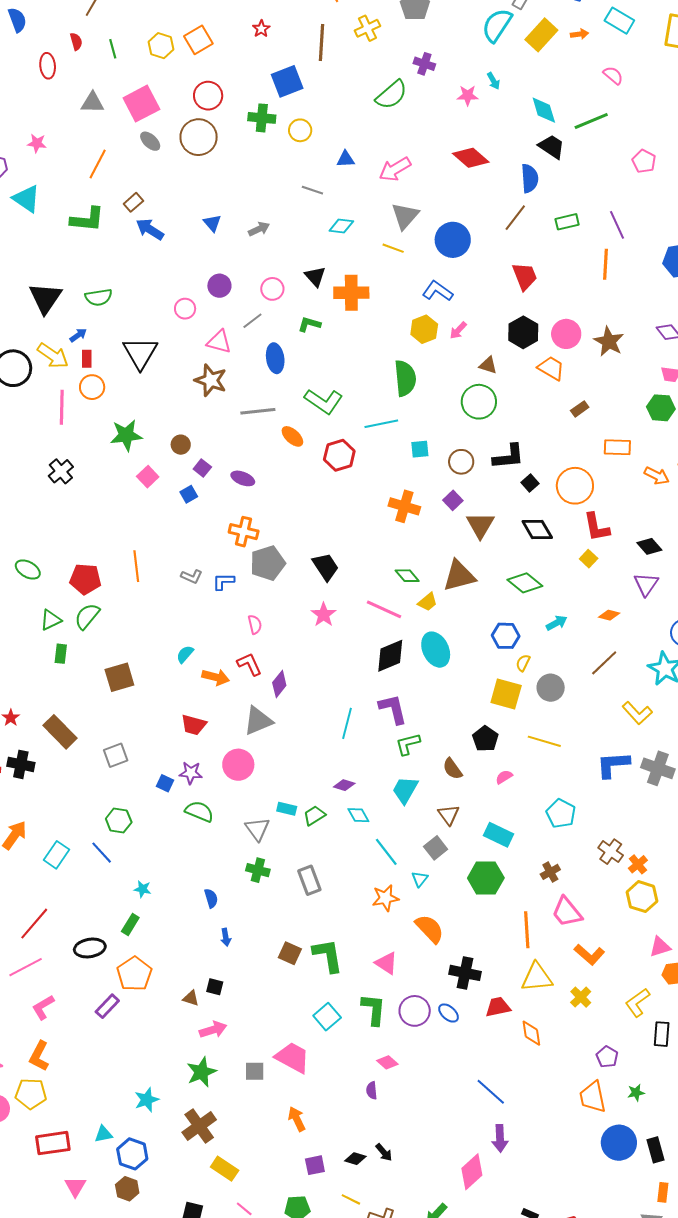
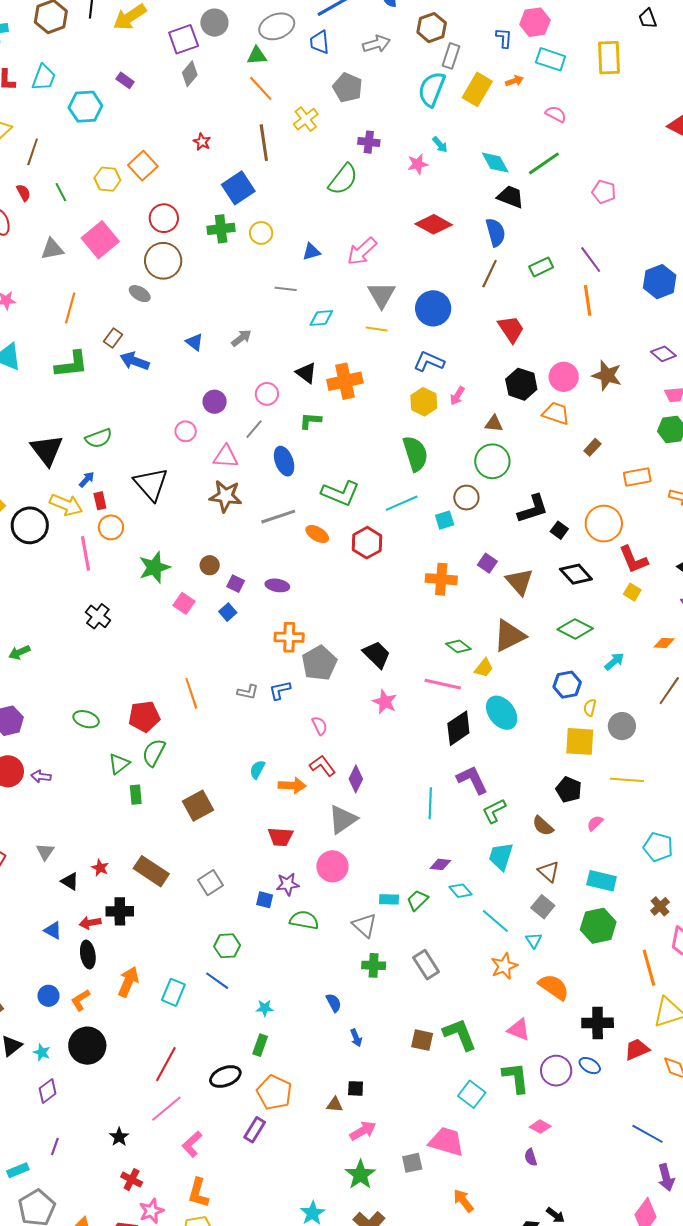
gray ellipse: (150, 141) -> (140, 294), moved
brown circle: (461, 462) -> (466, 498), moved

